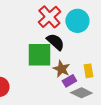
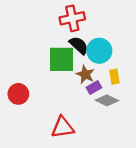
red cross: (49, 17) -> (72, 18), turned 30
cyan circle: (77, 21) -> (99, 51), moved

